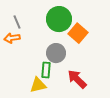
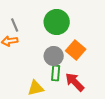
orange square: (78, 33) -> (76, 50), moved
green rectangle: (46, 70) -> (56, 73), moved

